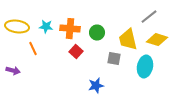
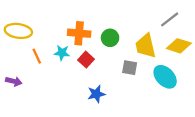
cyan star: (46, 27) -> (62, 53), moved
cyan ellipse: (145, 67) -> (165, 77), turned -55
blue star: (96, 86) -> (96, 94), moved

